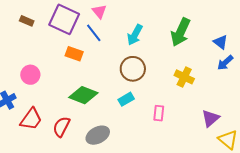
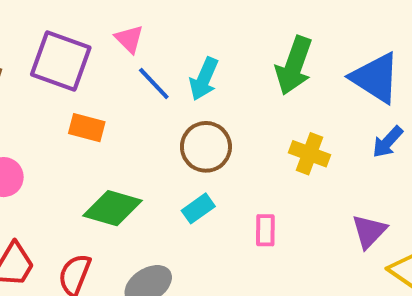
blue line: (94, 33) -> (154, 84), moved
blue triangle: (221, 42) -> (375, 78), size x1.8
blue arrow: (225, 63) -> (388, 142), moved

